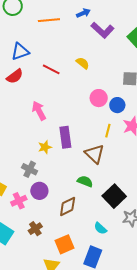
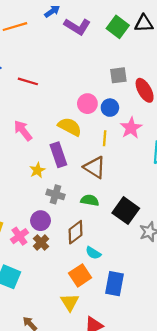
yellow semicircle: (83, 63) -> (70, 127), moved, size x1.5
gray cross: (30, 169) -> (56, 194), moved
cyan semicircle: (100, 228) -> (93, 253), moved
brown cross: (35, 229) -> (41, 243), moved

